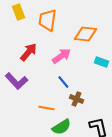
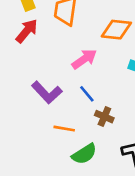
red arrow: (28, 52) -> (27, 31), moved
purple L-shape: (16, 81) -> (47, 92), moved

